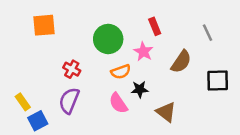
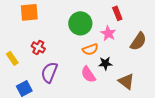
red cross: (72, 69) -> (38, 47), moved
yellow rectangle: (23, 102) -> (12, 58), moved

